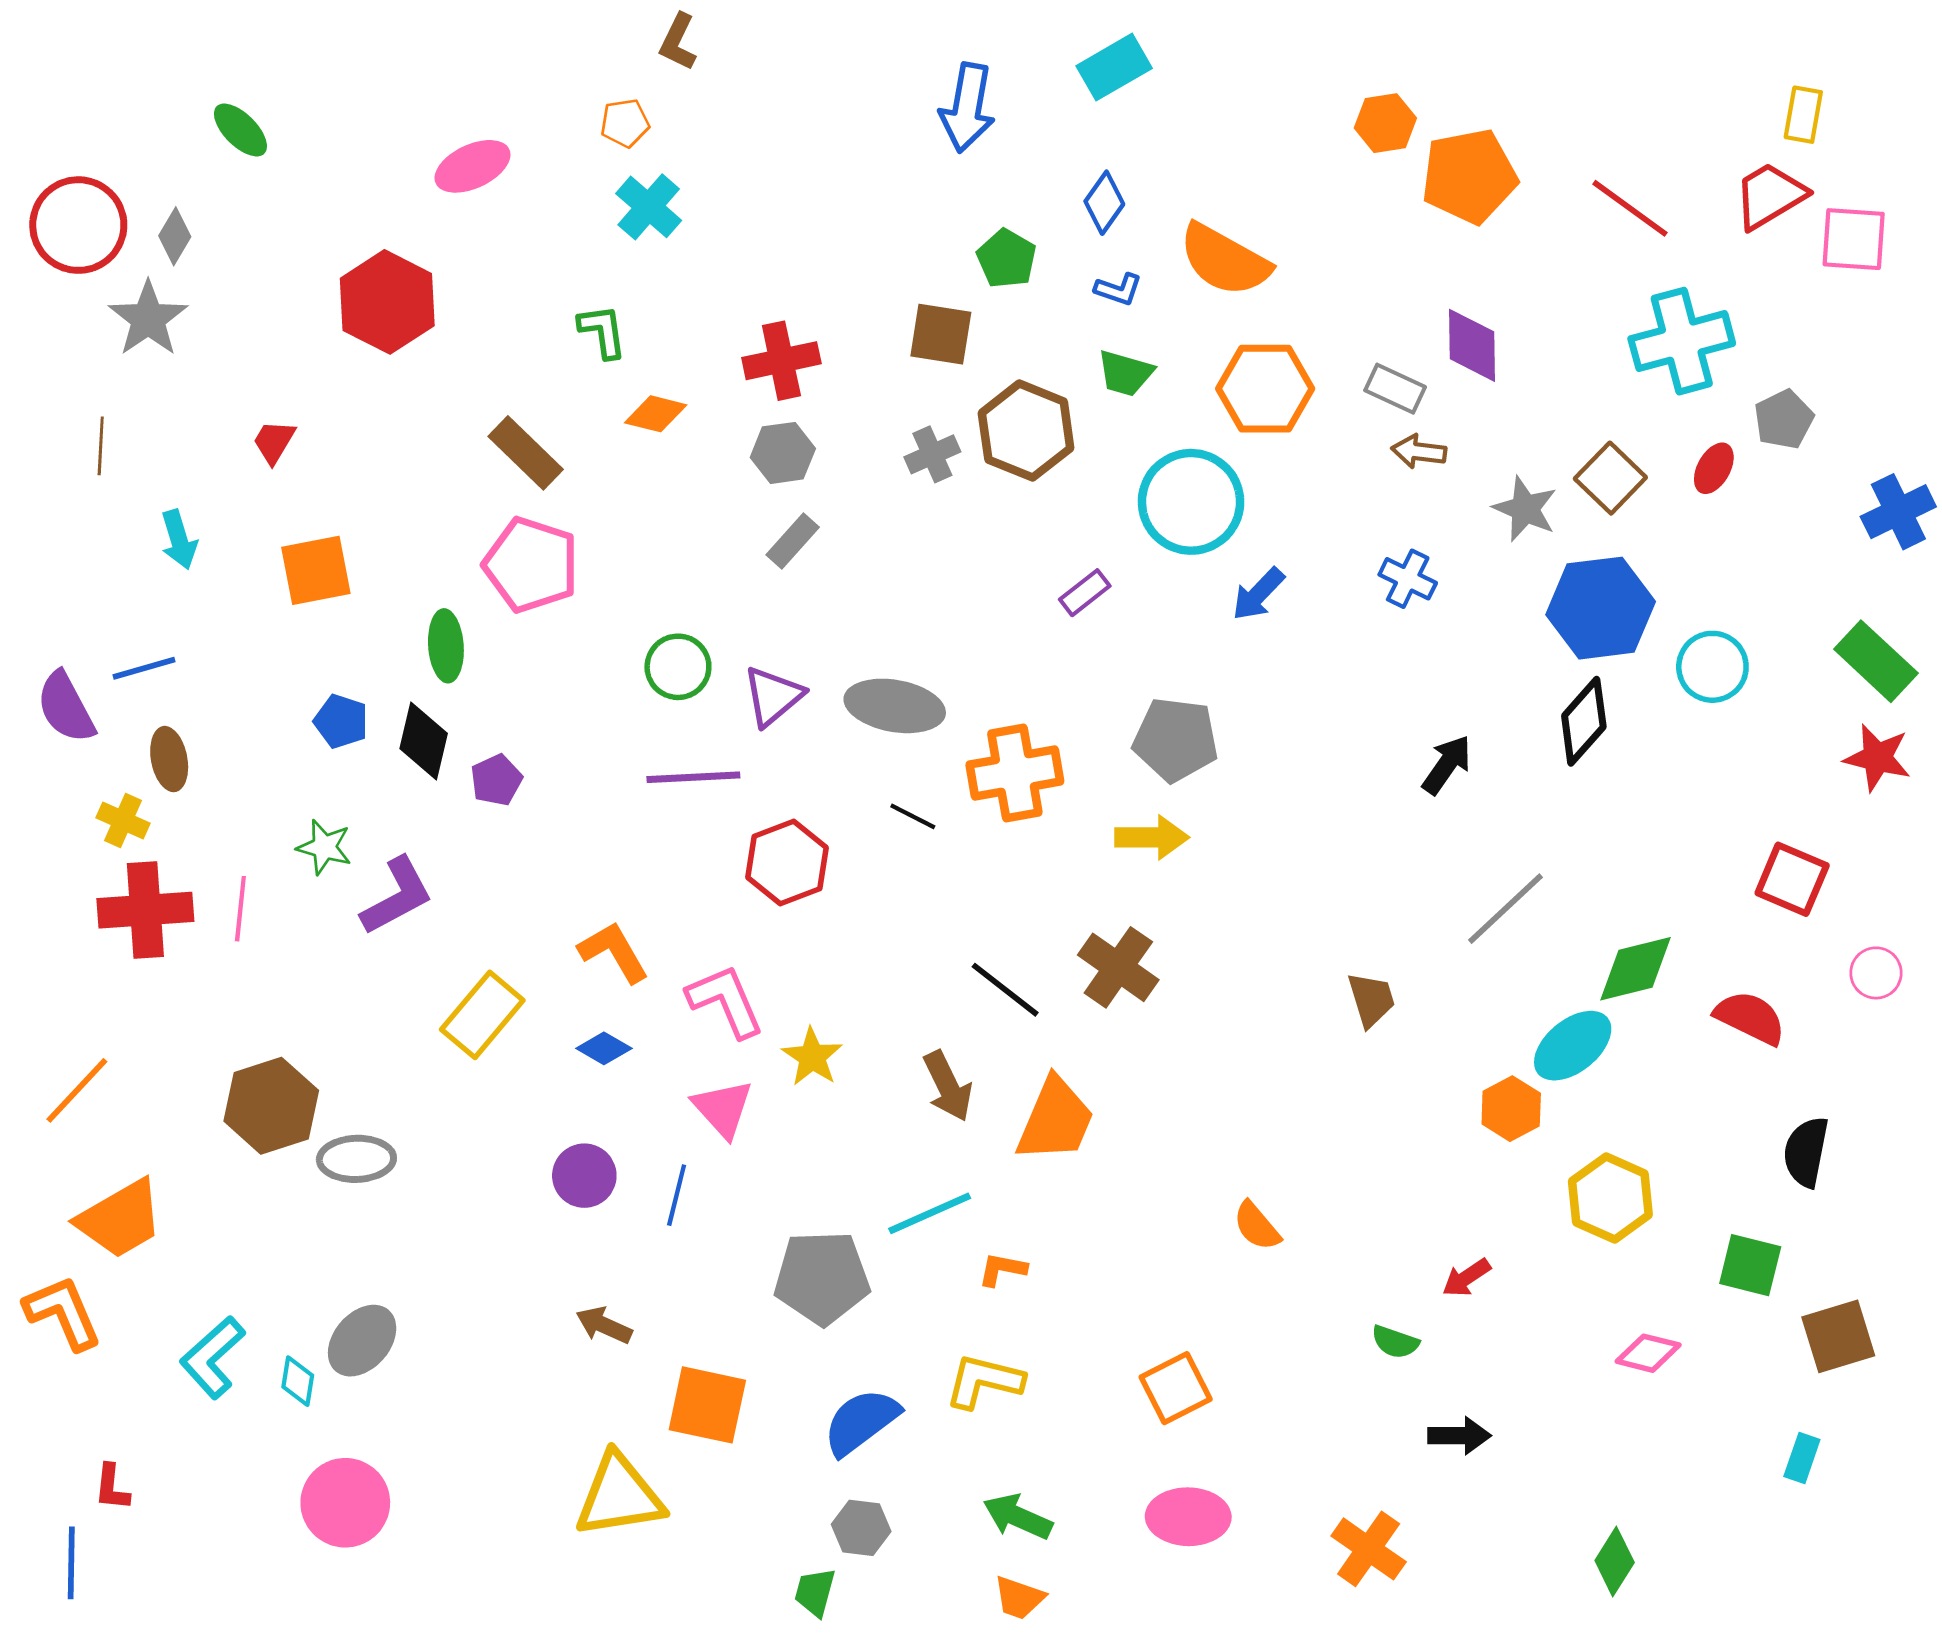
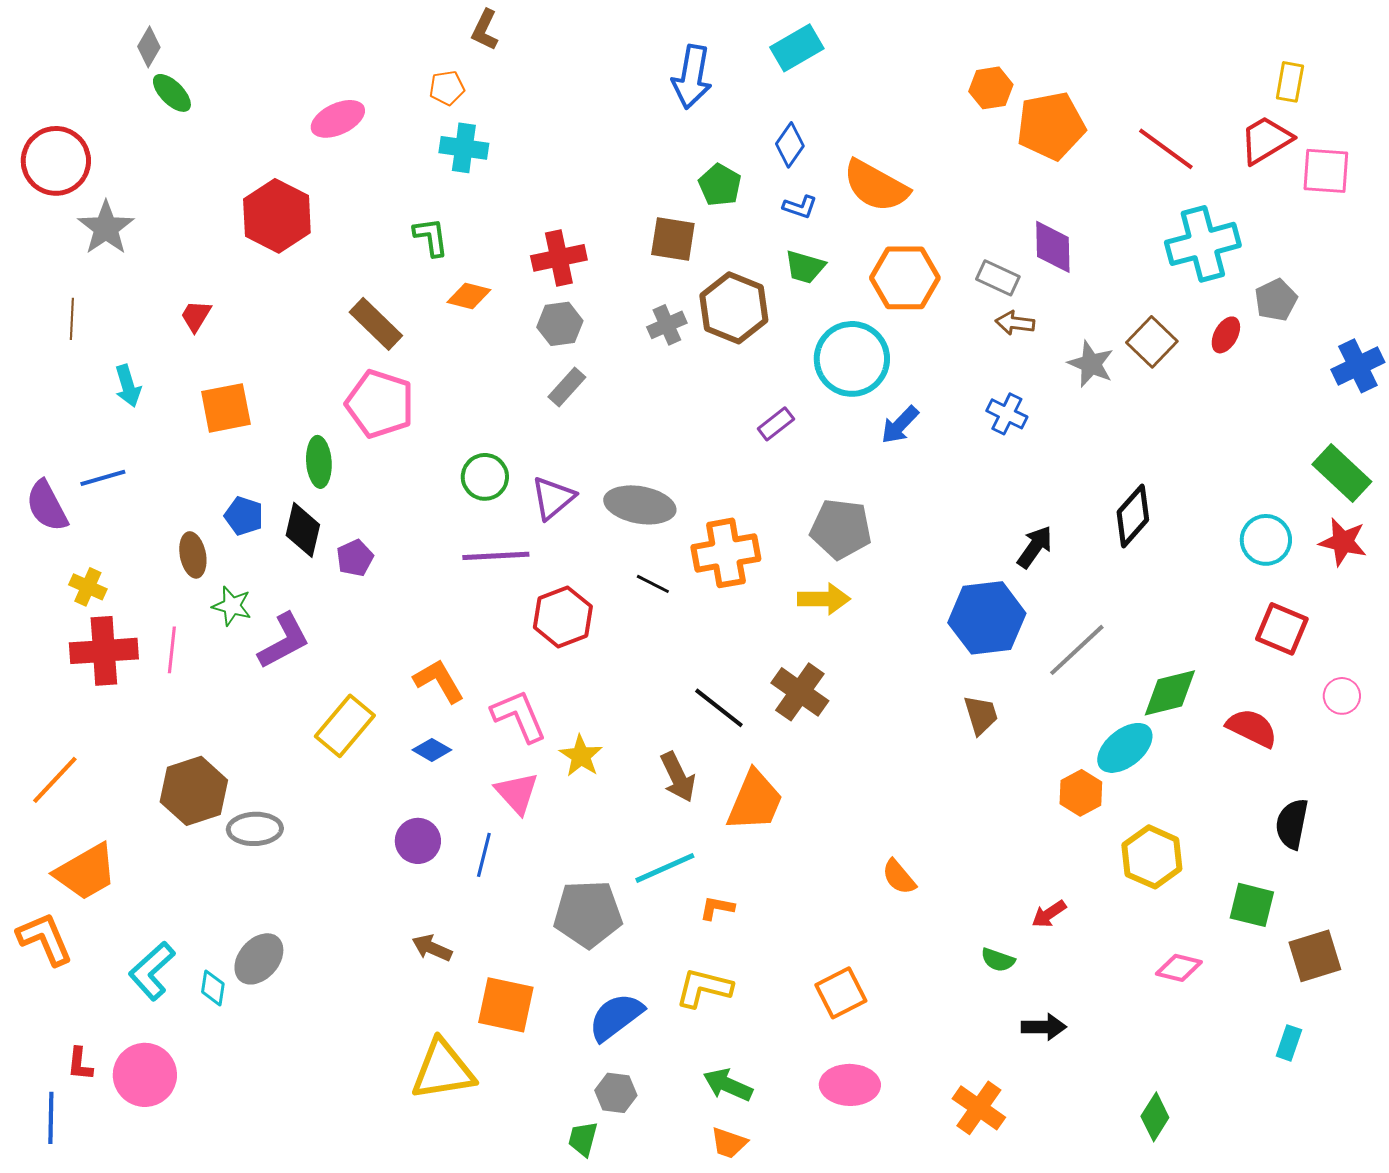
cyan cross: (649, 207) -> (464, 148), turned -33
gray diamond: (175, 236) -> (149, 47), moved
blue hexagon: (1601, 608) -> (987, 618), moved
cyan circle: (1712, 667) -> (1266, 540), moved
brown ellipse: (169, 759) -> (193, 555), moved
pink circle: (345, 1503) -> (145, 1075), moved

